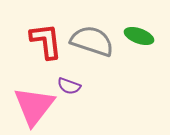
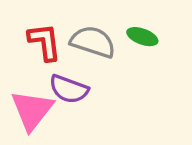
purple semicircle: (69, 86) -> (69, 89), size x1.6

